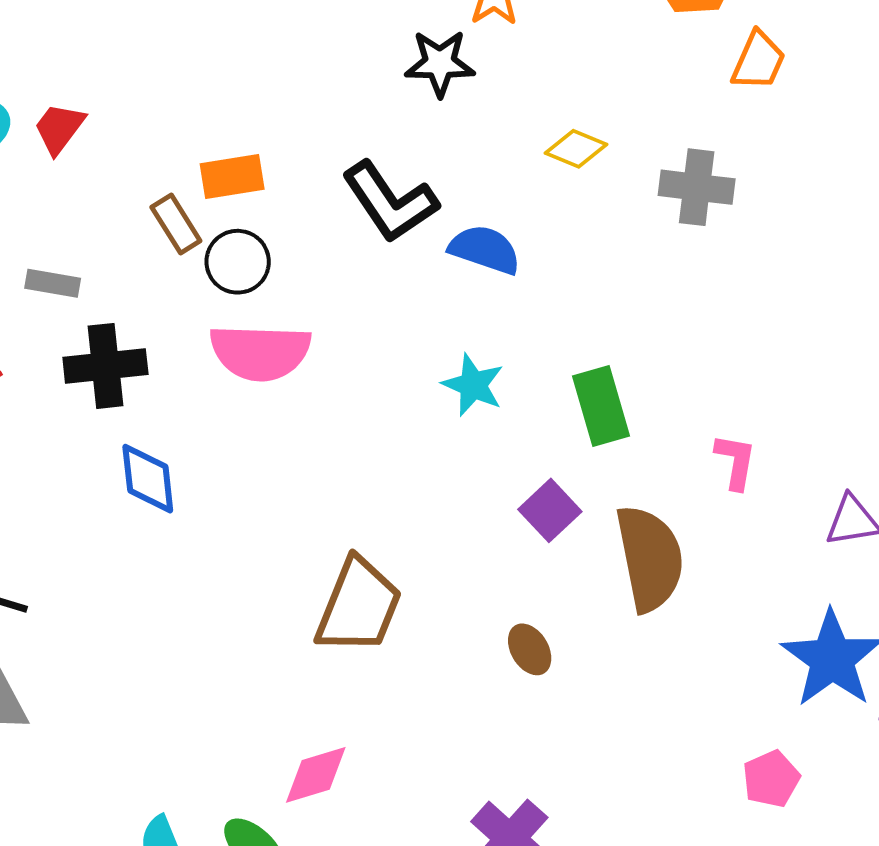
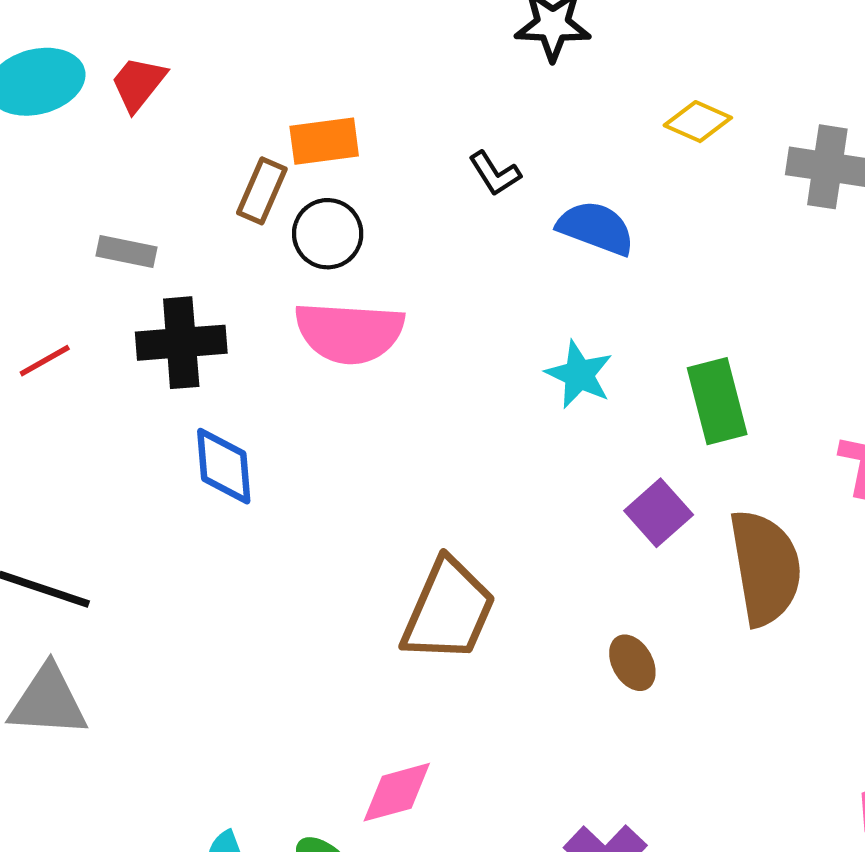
black L-shape: (390, 202) -> (495, 173), size x0.5
brown rectangle: (176, 224) -> (262, 191), turned 54

